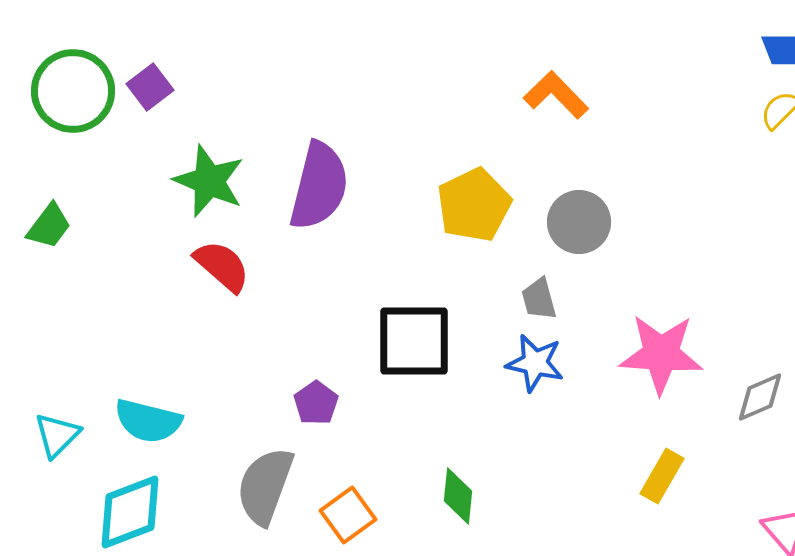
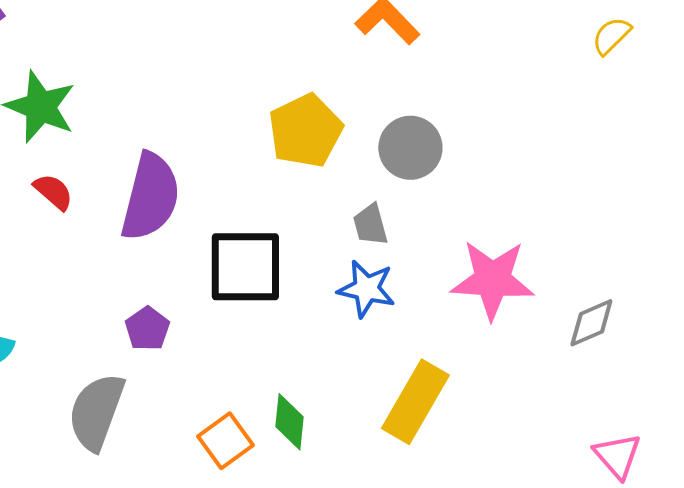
purple semicircle: (319, 186) -> (150, 197), moved
red semicircle: (222, 266) -> (53, 192), size x0.7
yellow rectangle: (662, 476) -> (415, 402), moved, size x1.5
orange square: (348, 515) -> (225, 441), moved

